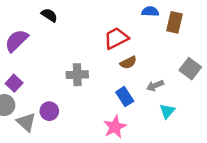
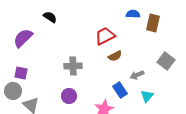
purple square: (14, 83) -> (21, 73), turned -32
blue rectangle: (125, 97) -> (120, 90), moved
purple circle: (49, 111) -> (69, 96), moved

